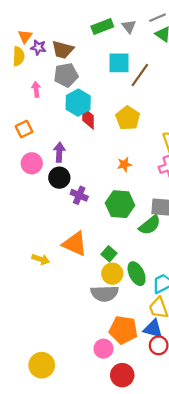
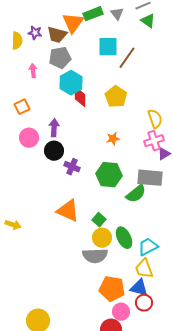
orange triangle: (25, 36) -> (73, 23), moved, size x1.6
yellow arrow: (41, 259) -> (13, 225), moved
pink circle: (103, 349) -> (121, 312), moved

